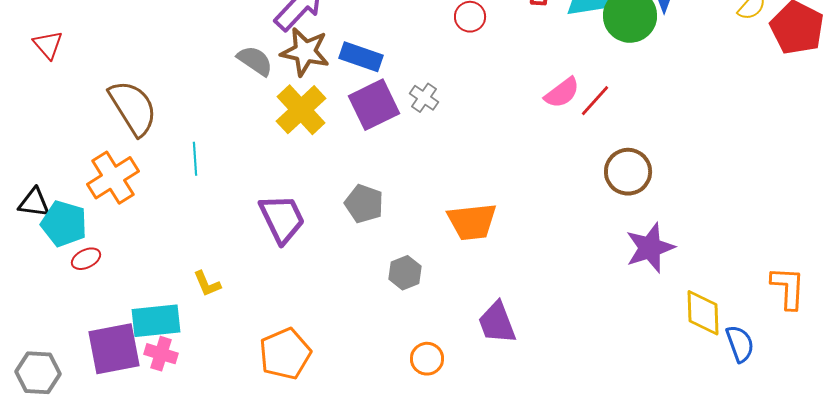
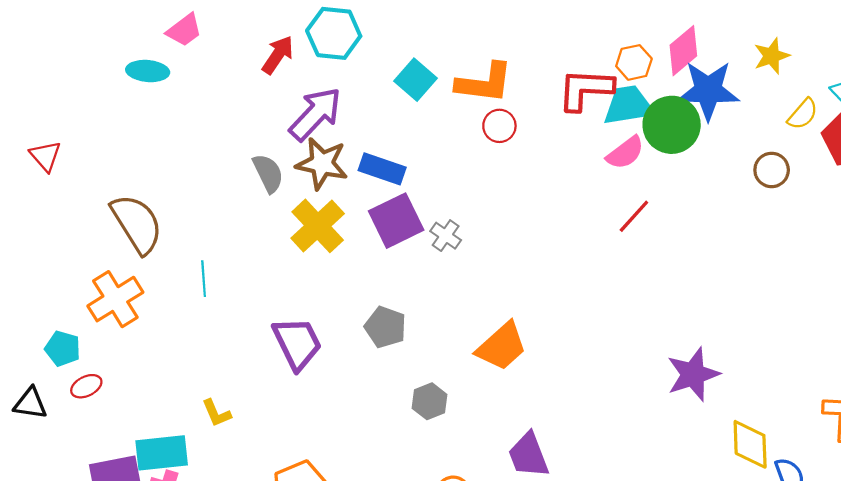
gray semicircle: (255, 61) -> (268, 173), turned 30
pink semicircle: (562, 93) -> (625, 153), moved
gray cross: (424, 98) -> (446, 236), moved
brown circle: (628, 172) -> (772, 170), moved, size x0.7
black triangle: (34, 203) -> (30, 403), moved
orange trapezoid: (472, 222) -> (502, 346), turned -36
cyan pentagon: (64, 224) -> (63, 349), size x0.7

